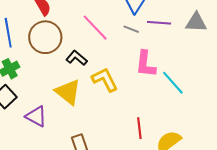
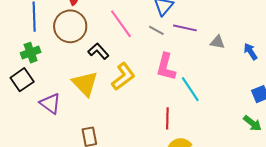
gray triangle: (196, 22) -> (217, 42), moved, size x0.7
yellow L-shape: (105, 80) -> (123, 76), turned 72
red line: (139, 128) -> (167, 118), moved

